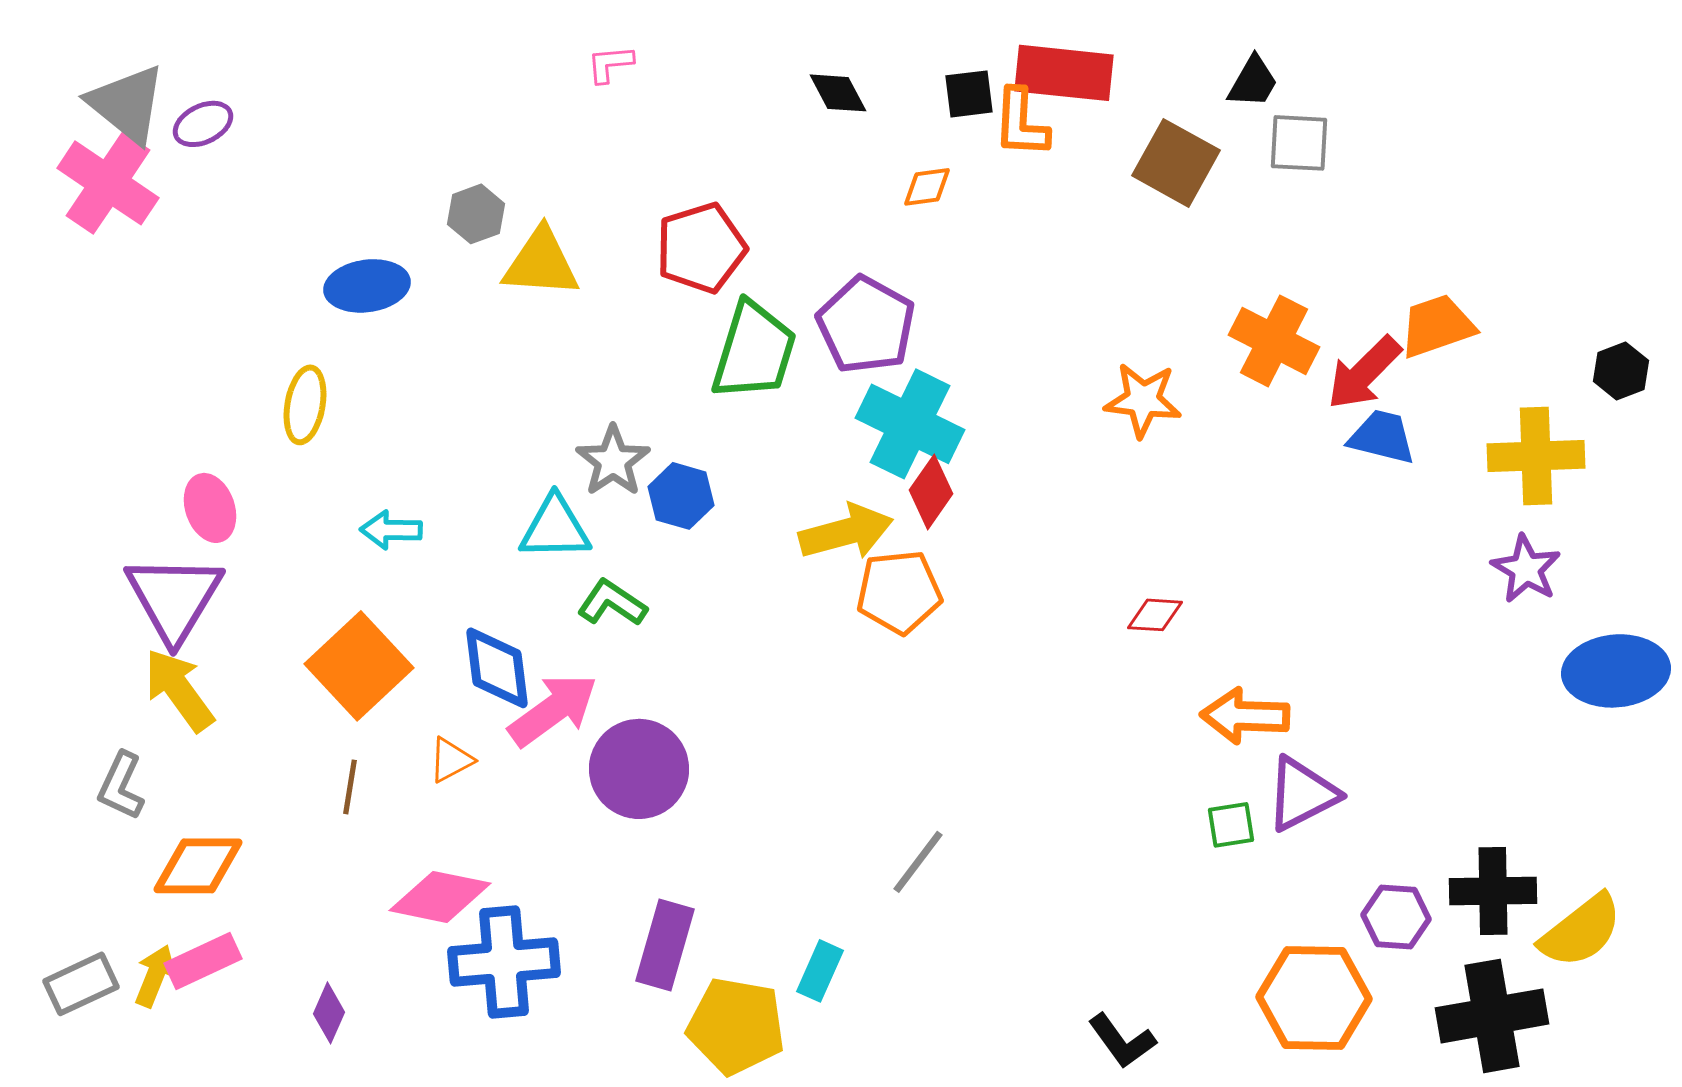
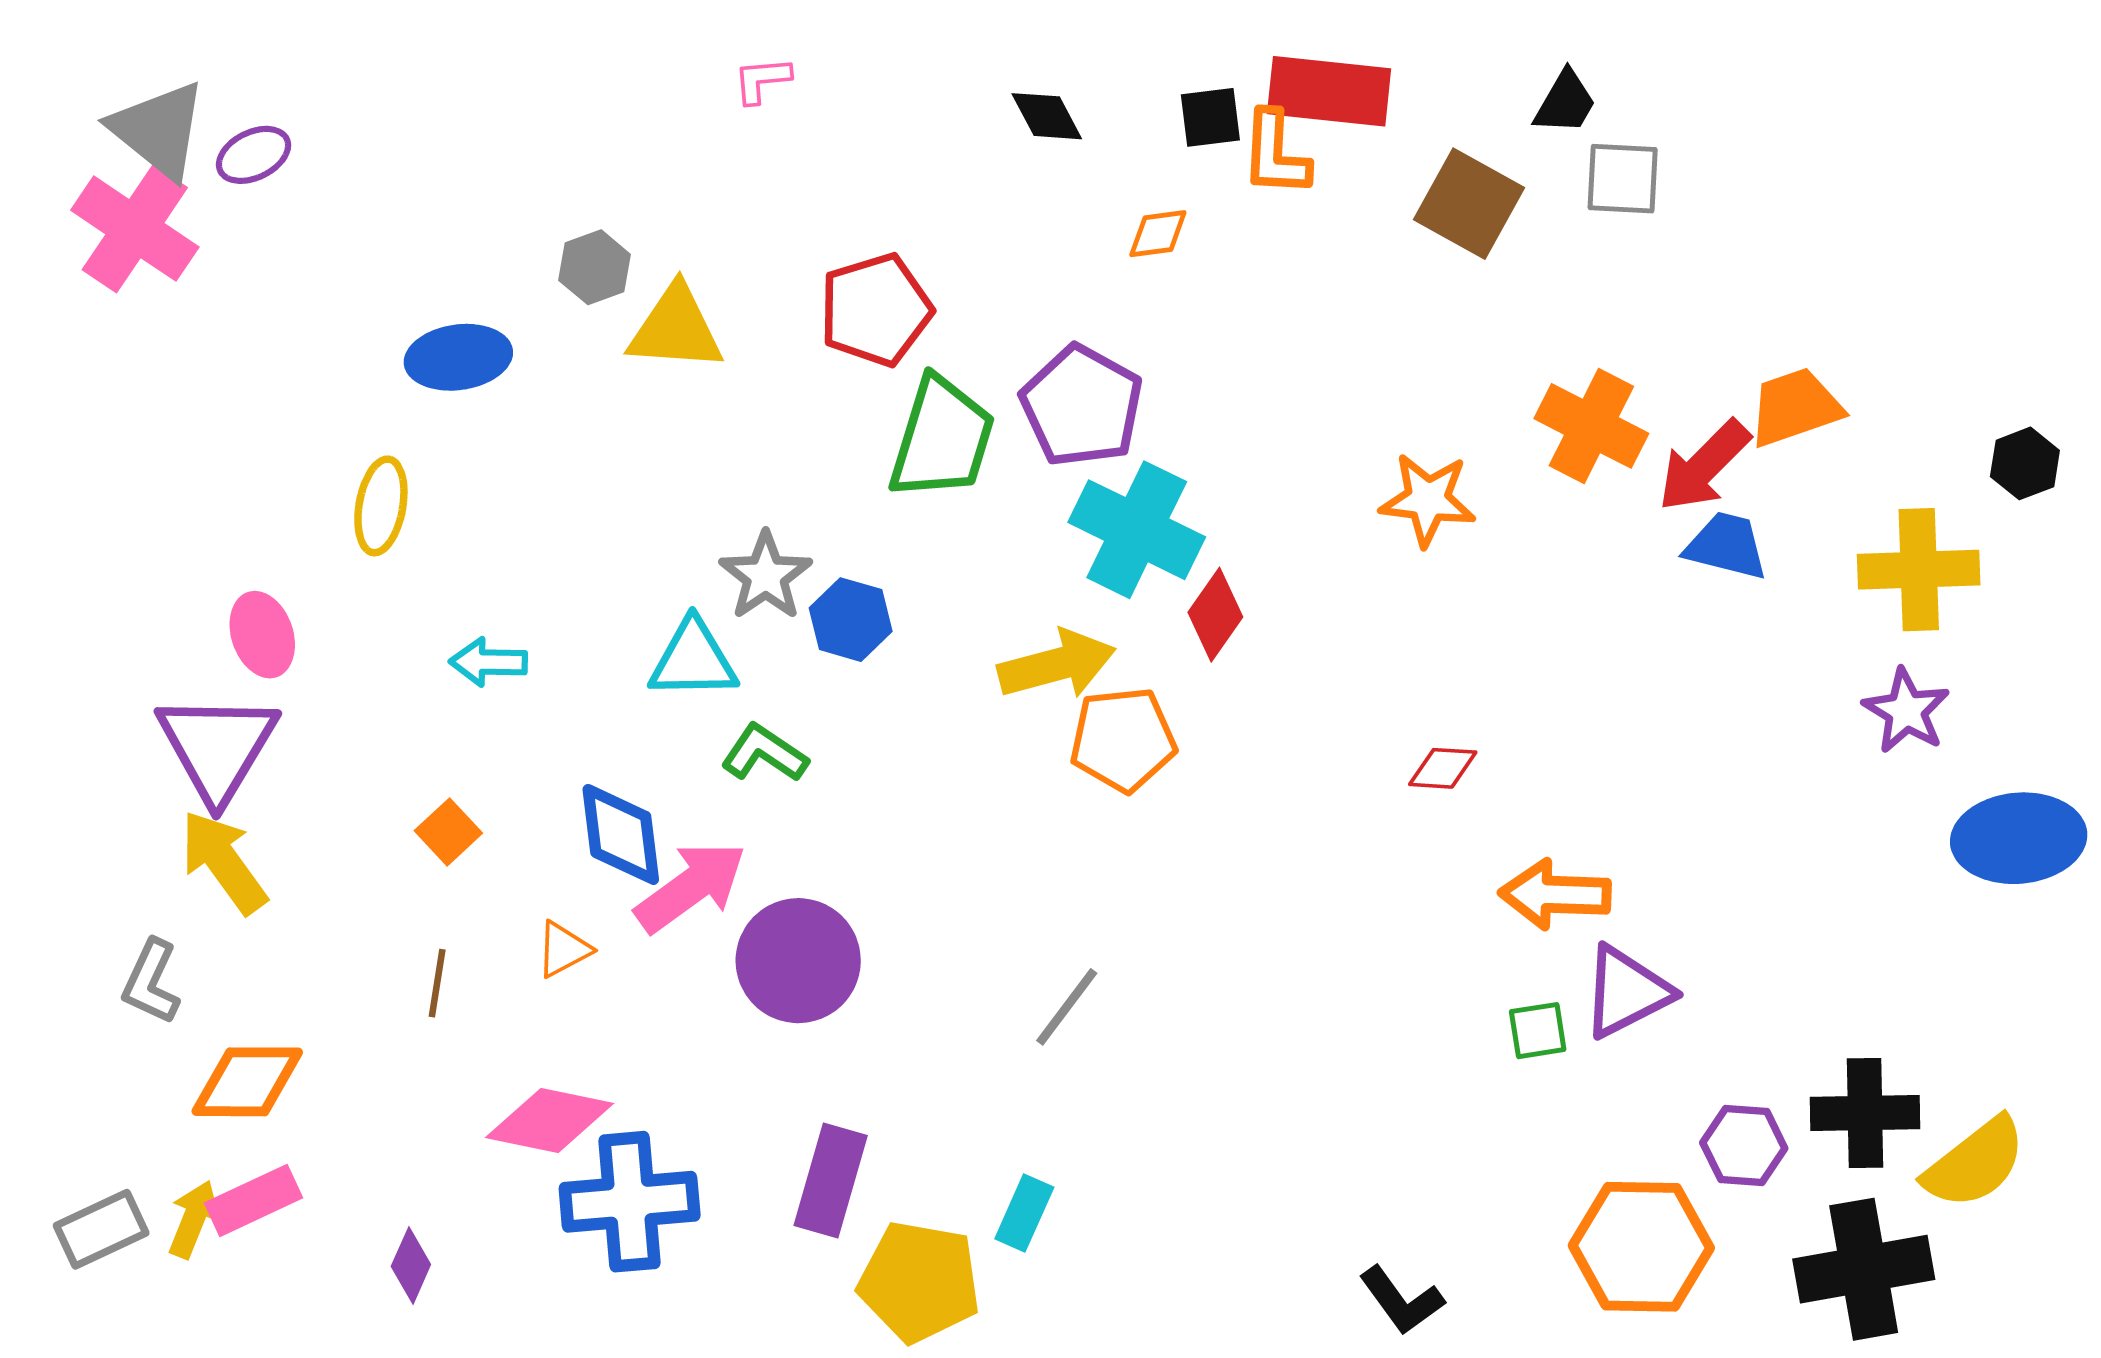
red diamond: (931, 492) -> (1215, 615), moved
orange square: (359, 666) -> (448, 832), size x0.5
gray line: (918, 862) -> (1067, 1007), moved

